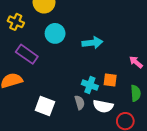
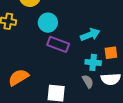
cyan arrow: (92, 43) -> (90, 35), moved
purple rectangle: (27, 54) -> (58, 44), moved

